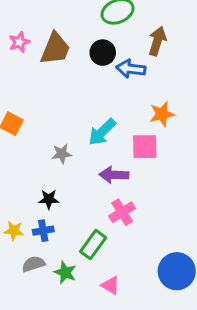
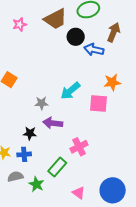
brown trapezoid: (55, 49) -> (55, 19), moved, turned 35
purple arrow: (114, 175) -> (53, 123), moved
pink triangle: (111, 285) -> (79, 193), moved

